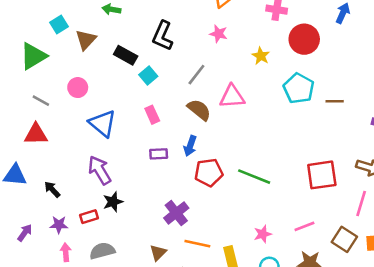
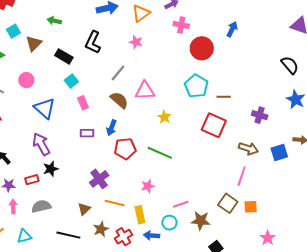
yellow star: (261, 56) -> (164, 117), moved
cyan square: (148, 76) -> (71, 81), moved
red square: (322, 175) -> (214, 125), moved, turned 30
pink line: (304, 226) -> (181, 204), moved
pink star: (263, 234) -> (148, 186), moved

